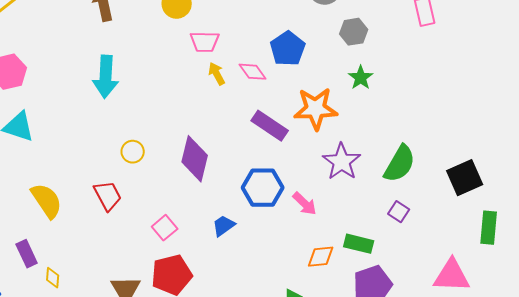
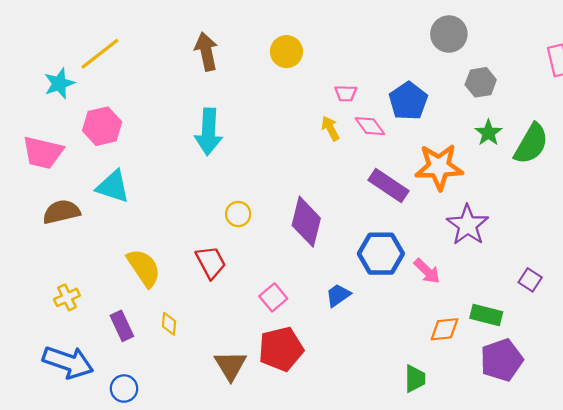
pink trapezoid: (205, 42) -> (346, 93), moved, size x0.7
green semicircle: (400, 164) -> (531, 144), moved
yellow diamond: (53, 278) -> (169, 324), moved

